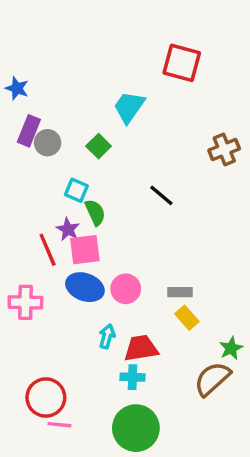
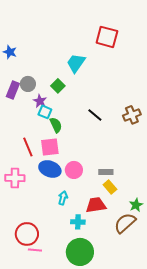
purple rectangle: (29, 131) -> (13, 90), moved
brown cross: (224, 149) -> (132, 115), moved
purple star: (68, 229) -> (40, 101), moved
red trapezoid: (141, 348) -> (96, 205), moved

